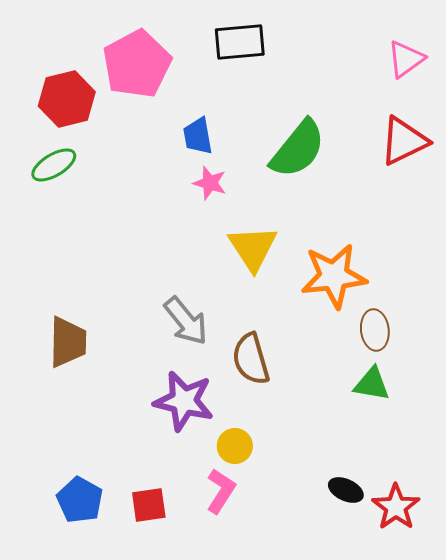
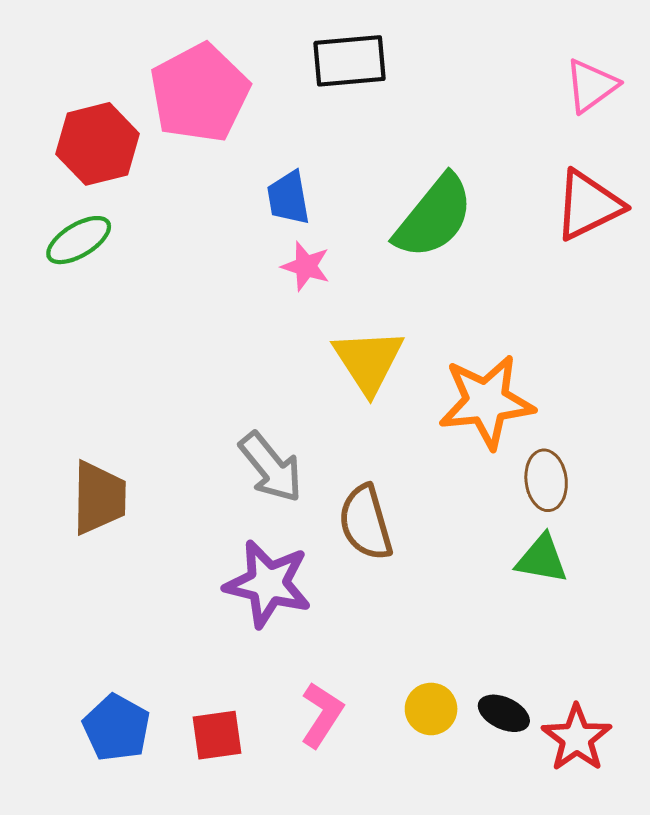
yellow circle: (235, 446) -> (431, 709), moved

